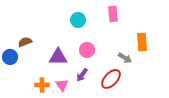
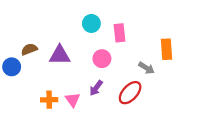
pink rectangle: (113, 14) -> (120, 33), moved
purple triangle: (58, 57) -> (60, 55), moved

